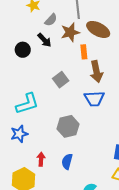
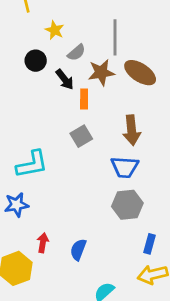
black circle: (23, 50) -> (36, 61), moved
orange rectangle: (84, 52) -> (84, 99), moved
gray hexagon: (68, 126) -> (127, 205), moved

